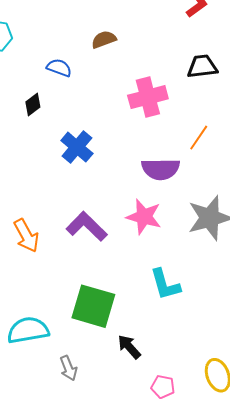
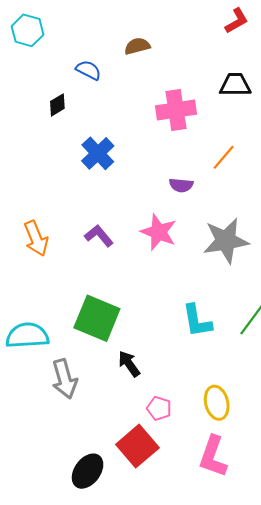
purple semicircle: (161, 169) -> (181, 185), size x0.6
purple L-shape: (87, 226) -> (99, 236), size x0.7
cyan L-shape: (165, 284) -> (197, 321), moved
gray arrow: (68, 368) -> (65, 379), size x1.5

